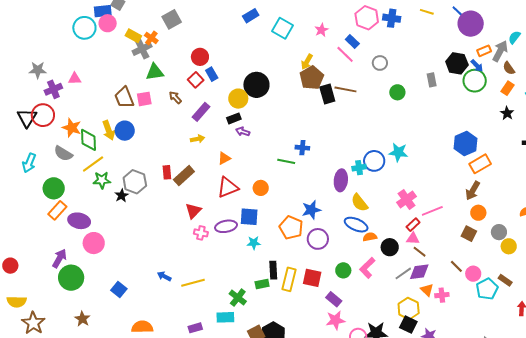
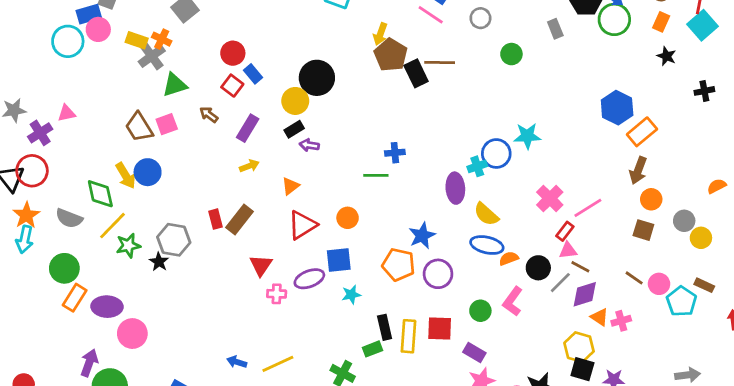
orange star: (72, 128) -> (26, 215), moved, turned 30
gray line: (403, 273) -> (560, 283), moved

